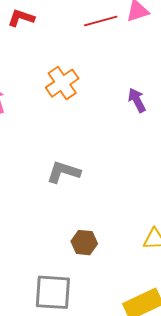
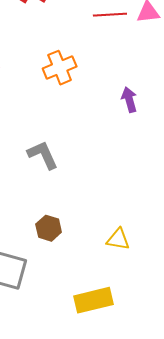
gray L-shape: (64, 172) -> (43, 155), turned 36

